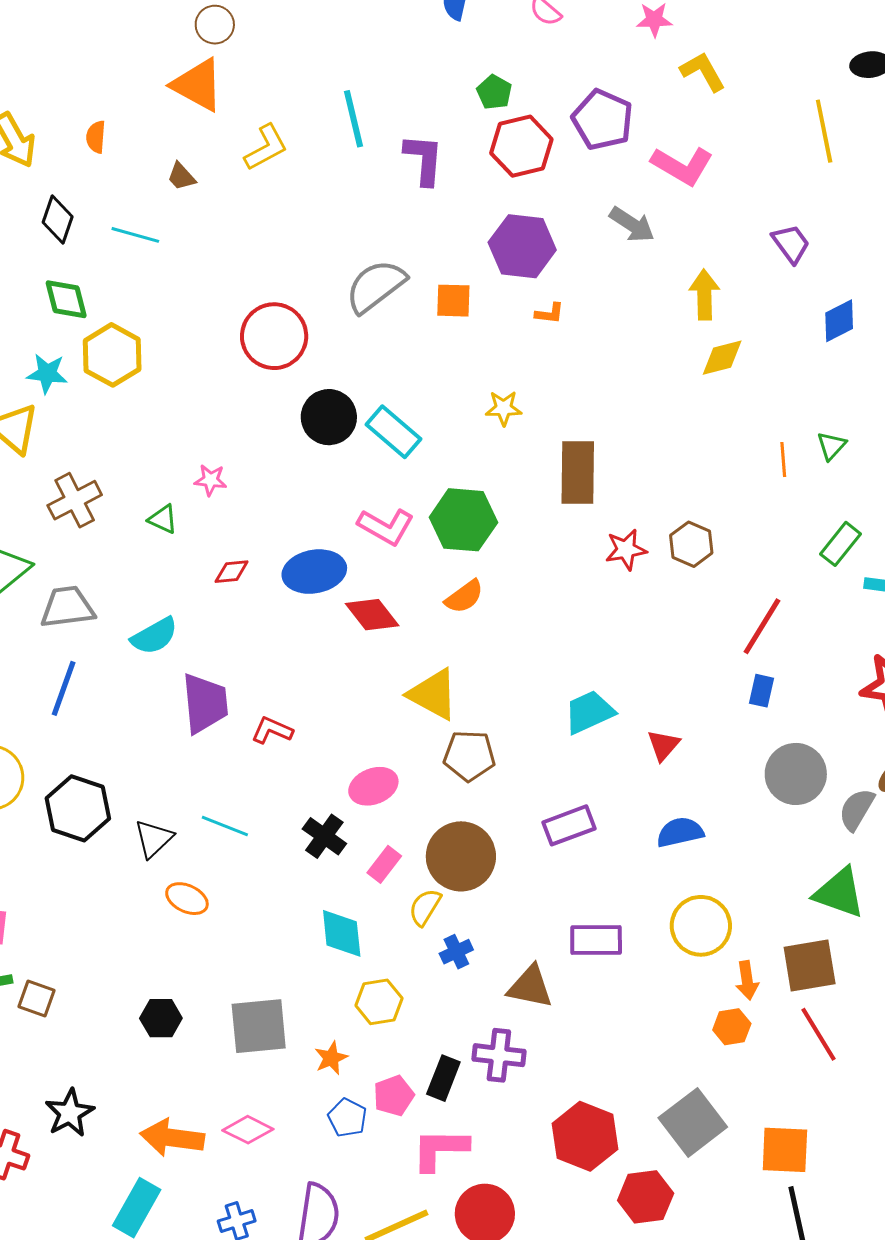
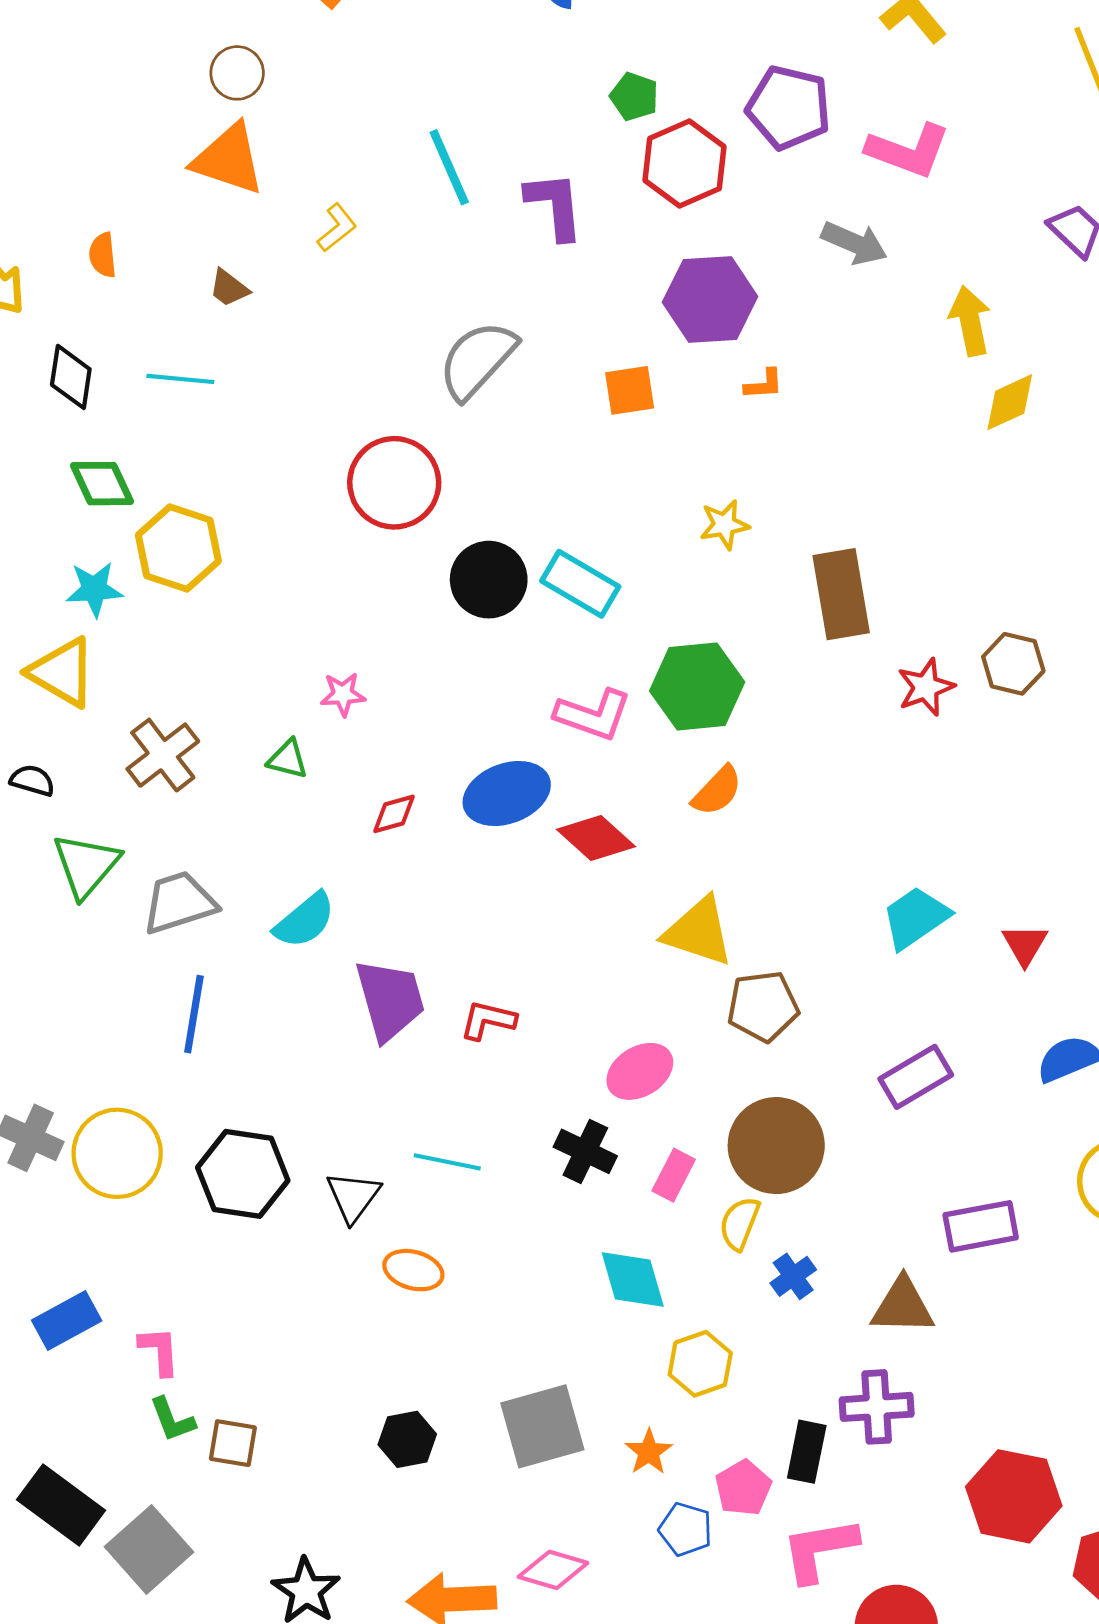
yellow L-shape: (266, 147) -> (337, 228), size x0.7
gray semicircle: (376, 286) -> (477, 360), moved

